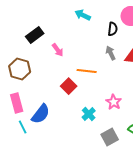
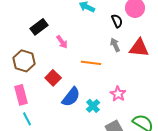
black semicircle: (113, 29) -> (117, 21), turned -32
red square: (69, 86) -> (53, 78), moved
blue semicircle: (41, 114) -> (71, 97), moved

